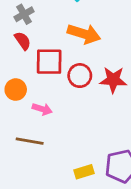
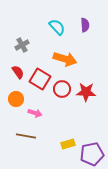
red semicircle: (23, 41) -> (18, 72), moved
red square: (49, 62) -> (40, 79), turned 30
yellow rectangle: (84, 172) -> (68, 144), moved

